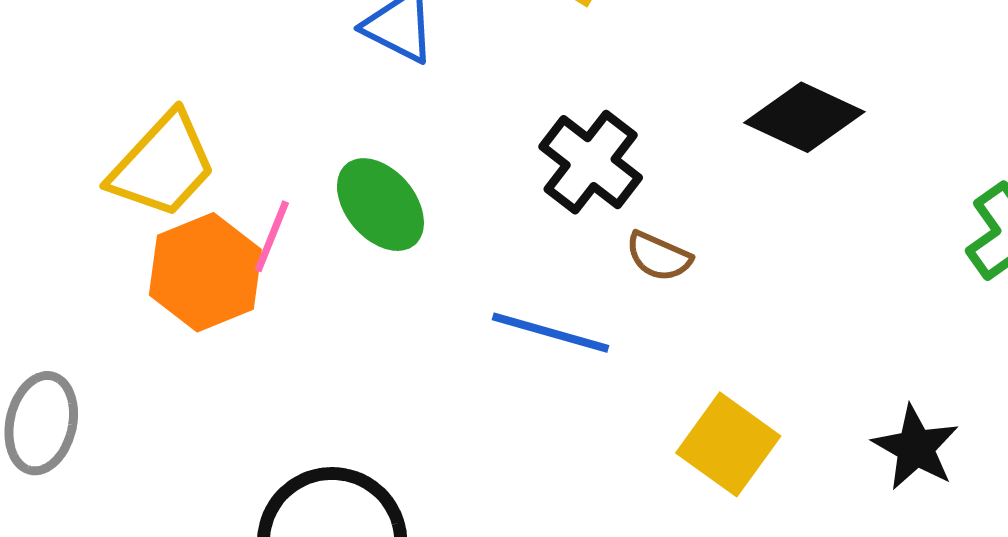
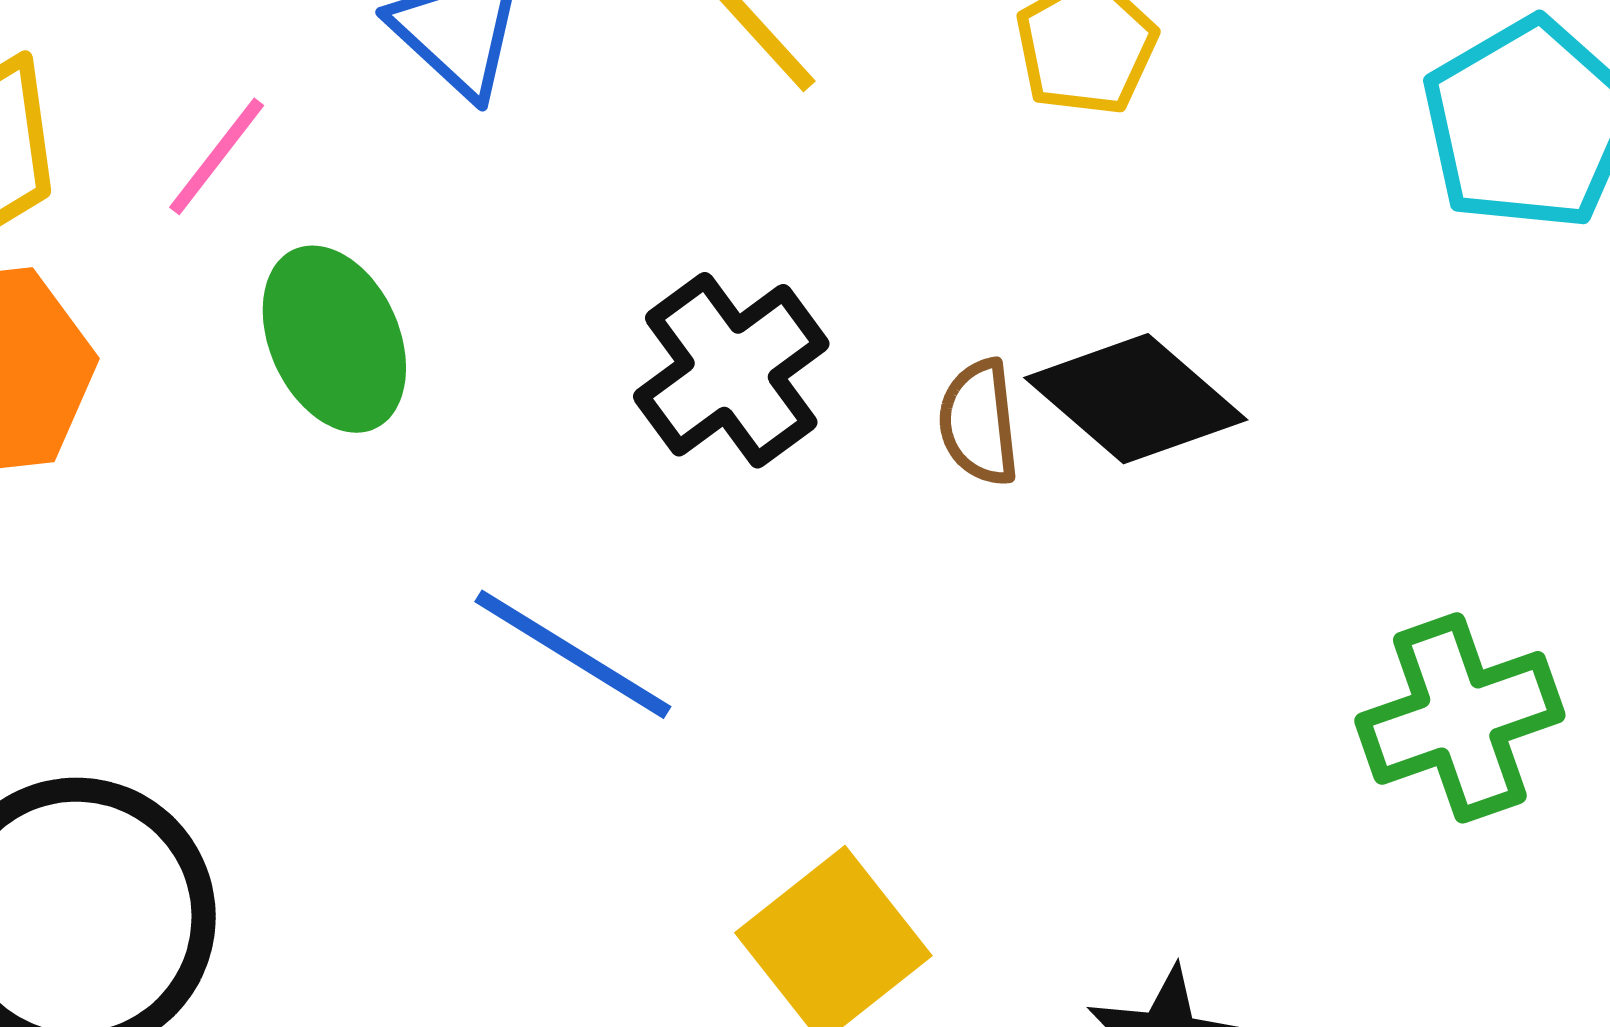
pink line: (272, 236) -> (217, 156), moved
brown semicircle: (659, 256) -> (979, 422), moved, turned 44

